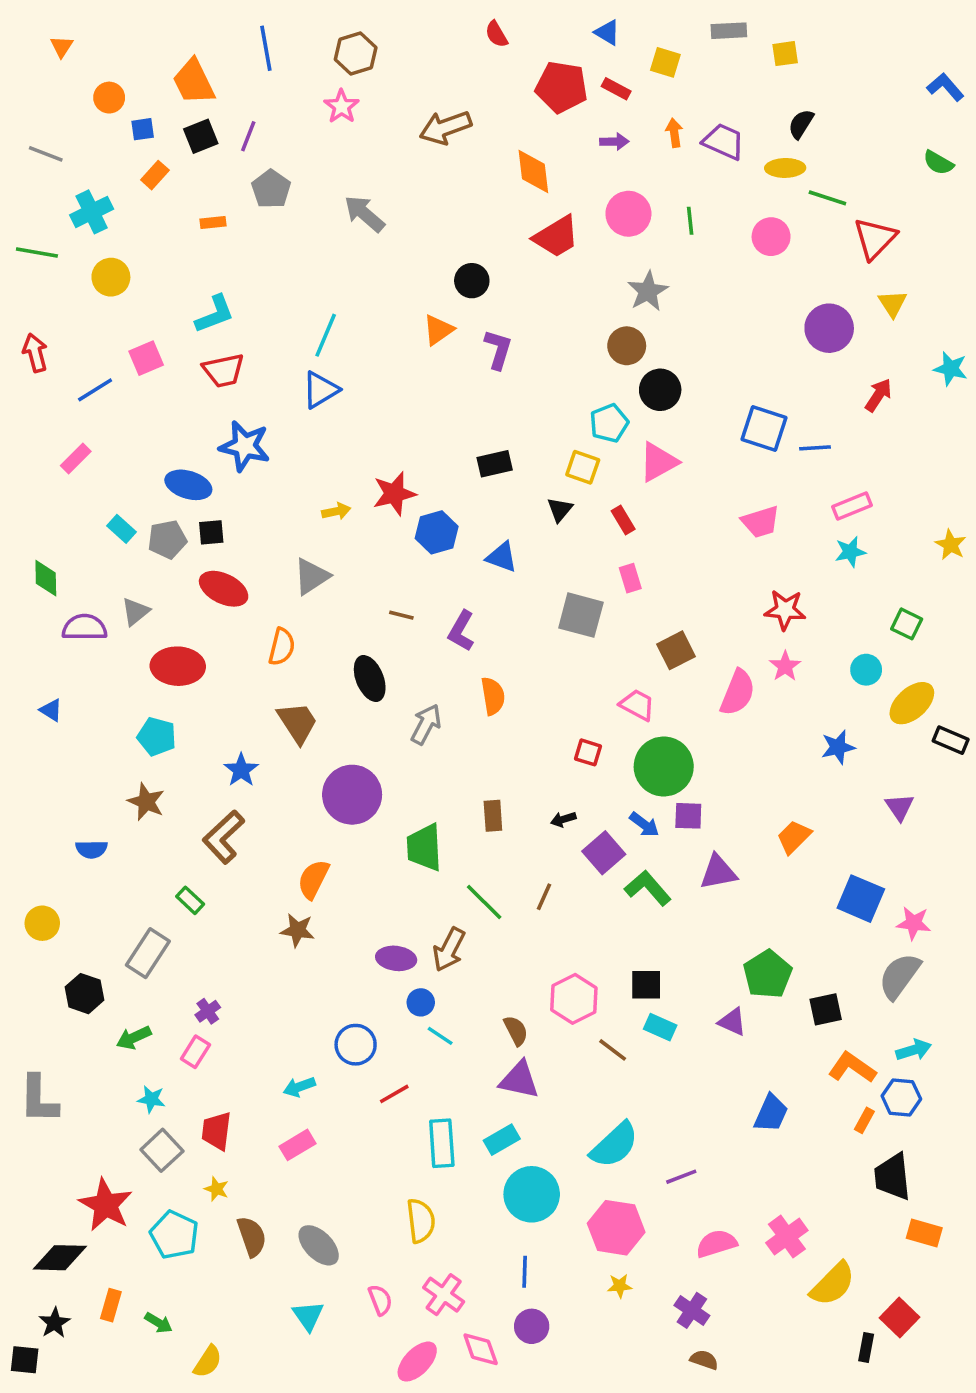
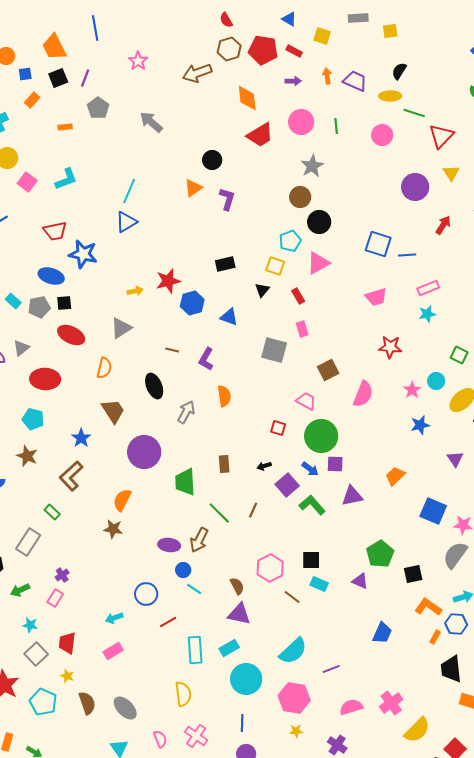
brown hexagon: (356, 54) -> (229, 49), moved
pink square: (146, 358) -> (27, 182), moved, turned -30
red trapezoid: (224, 370) -> (55, 231), moved
pink star: (785, 666) -> (412, 390), moved

